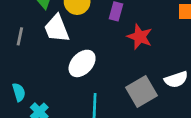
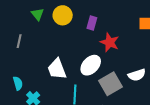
white trapezoid: (57, 29) -> (57, 69), moved
white ellipse: (82, 63) -> (91, 65), moved

